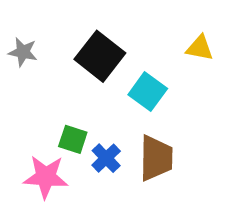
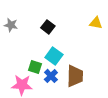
black square: (100, 56) -> (48, 27), size x0.6
cyan square: (148, 92) -> (54, 56), moved

